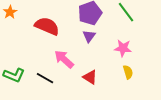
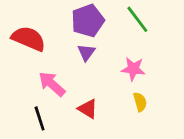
black line: (45, 78) -> (40, 118), moved, turned 42

